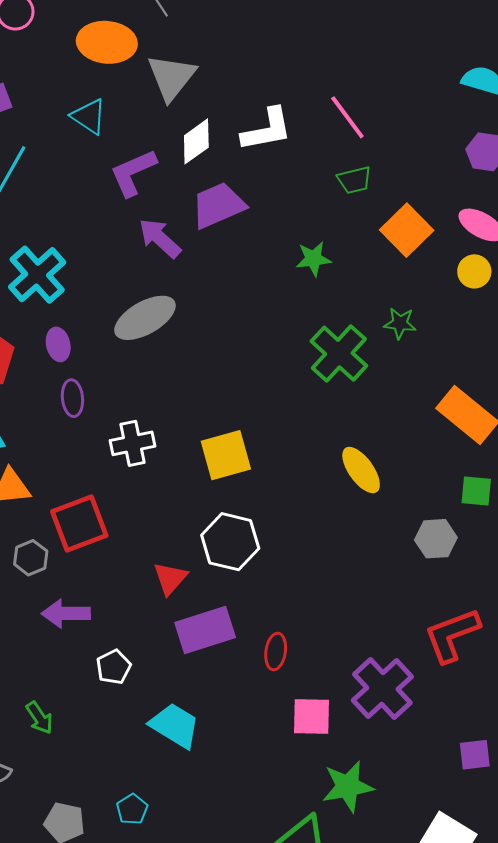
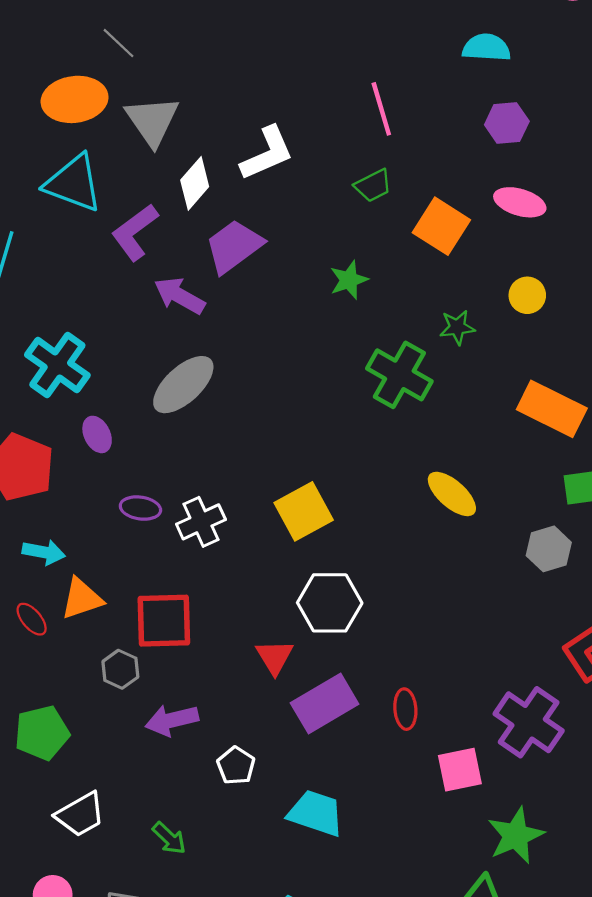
cyan triangle: (89, 116) -> (74, 183), size x1.5
pink line: (347, 117) -> (381, 109), moved, turned 33
yellow circle: (474, 271) -> (527, 295), moved
purple ellipse: (72, 398) -> (140, 508), moved, turned -63
red square: (79, 523) -> (164, 621), turned 32

